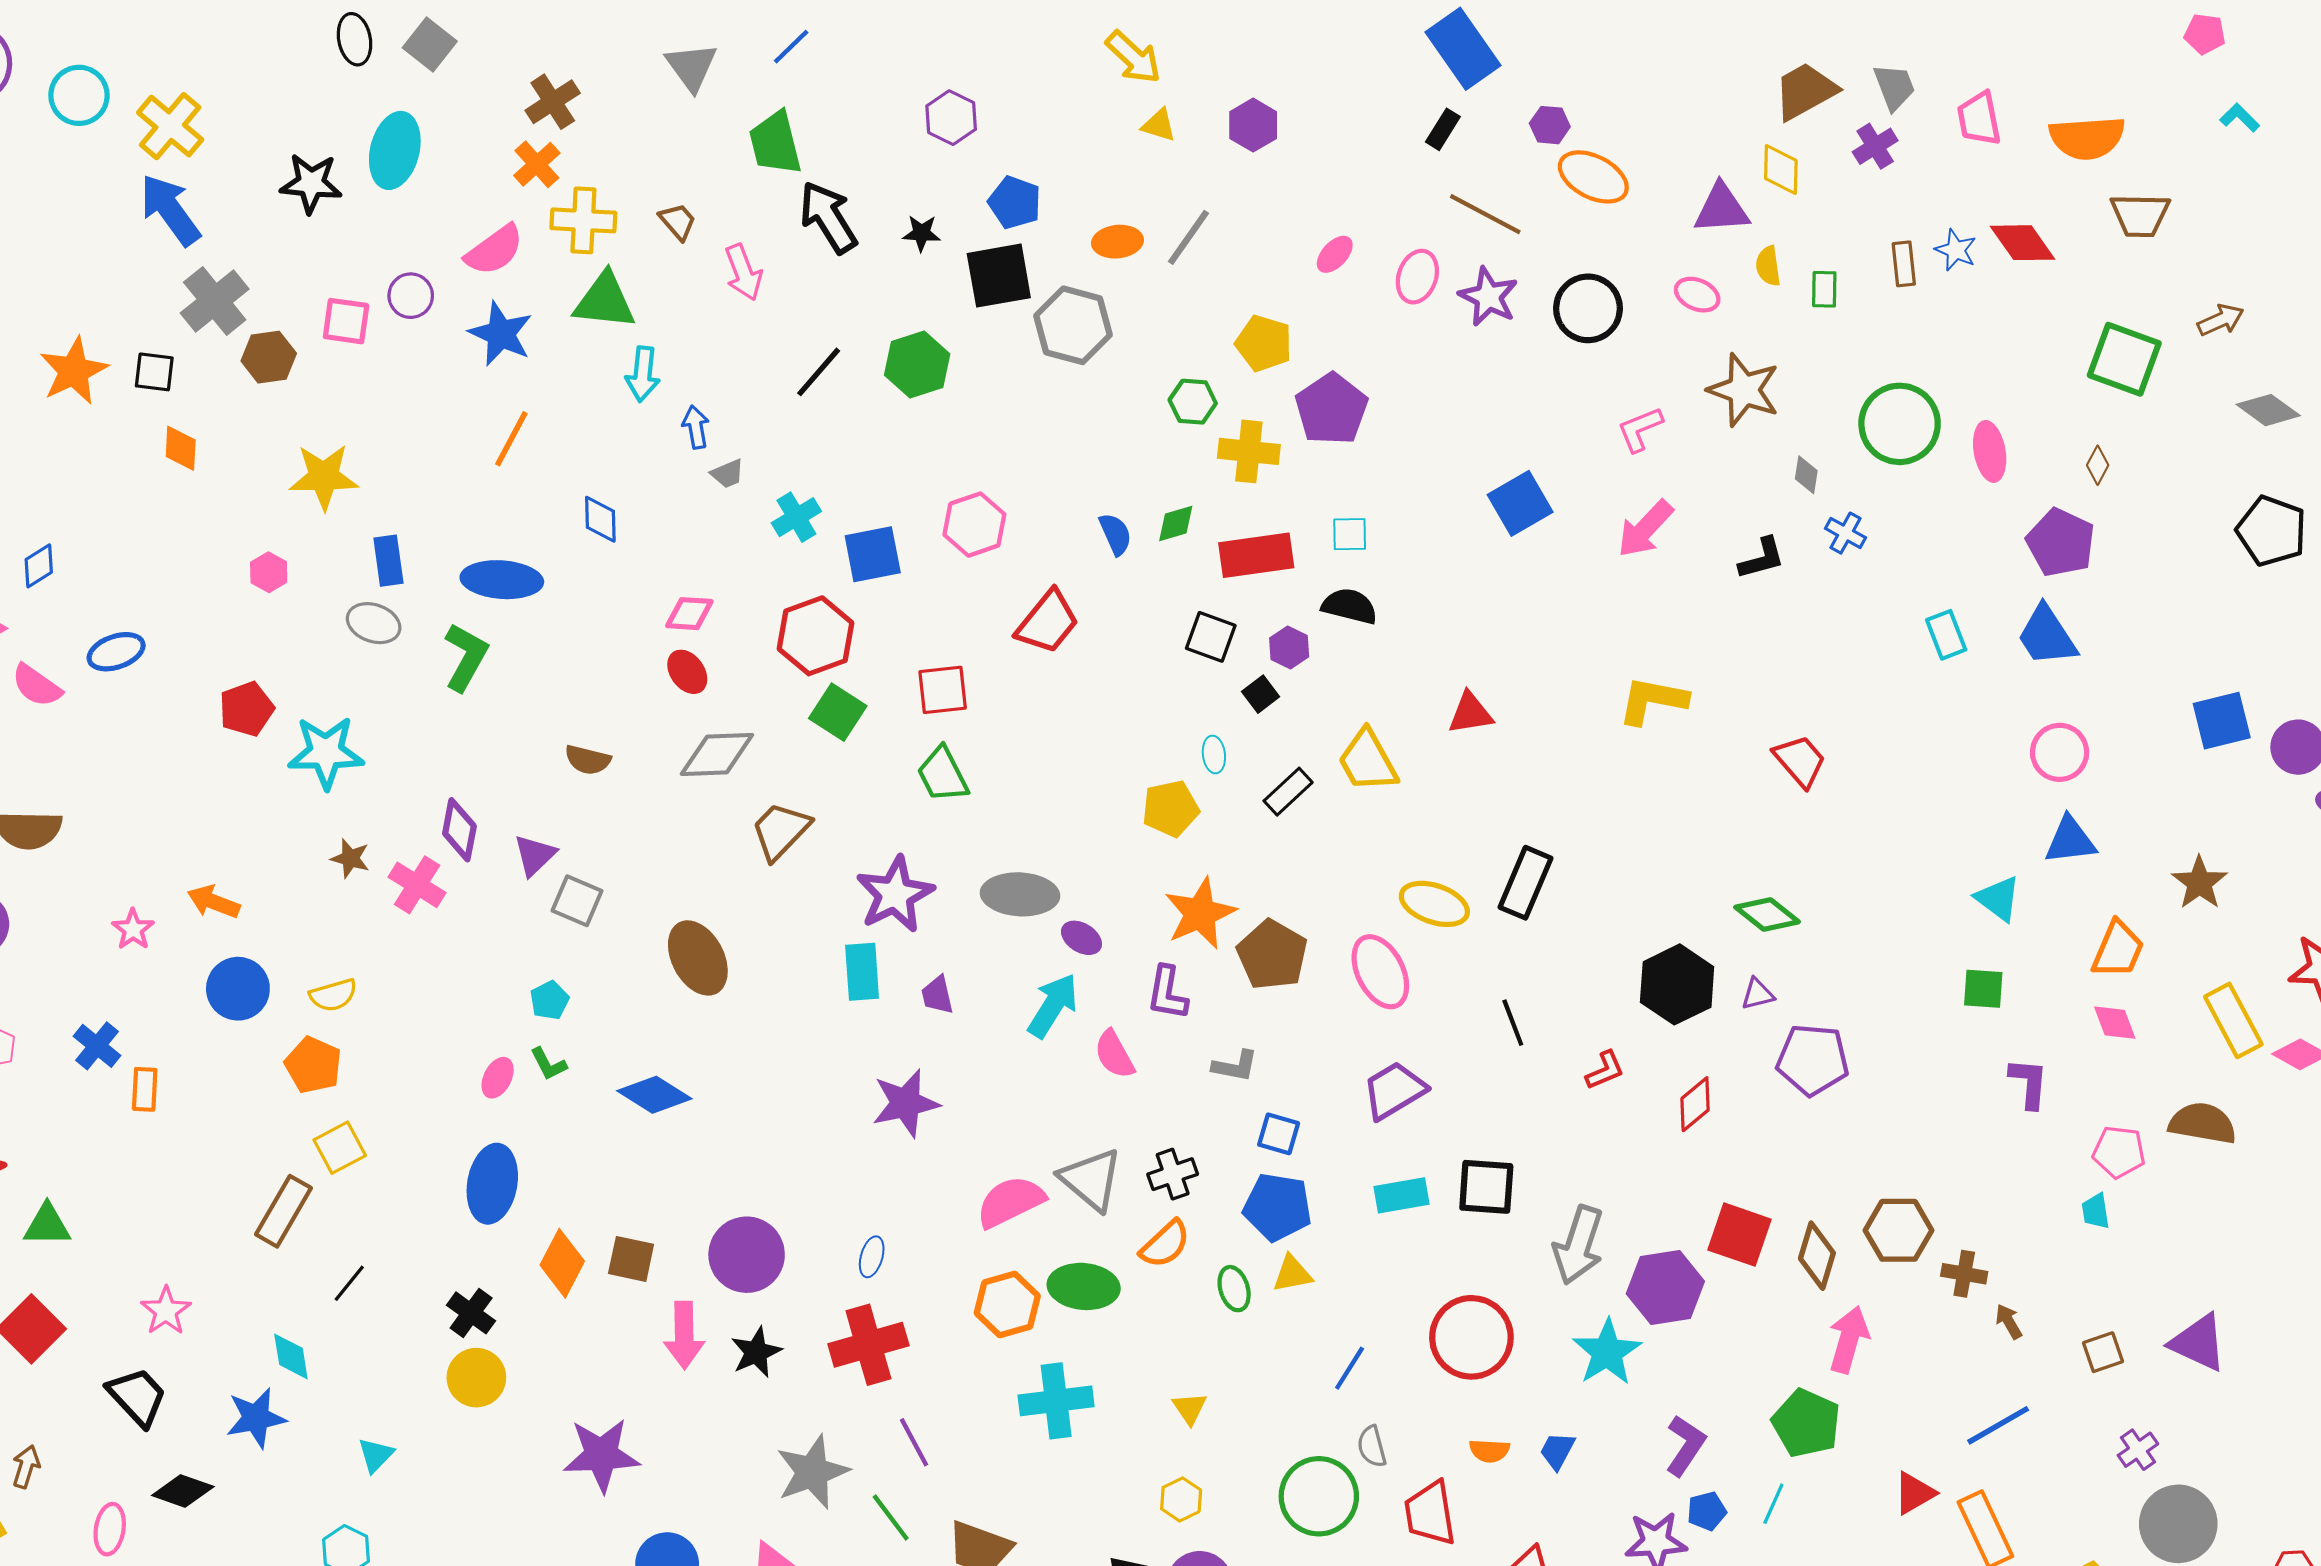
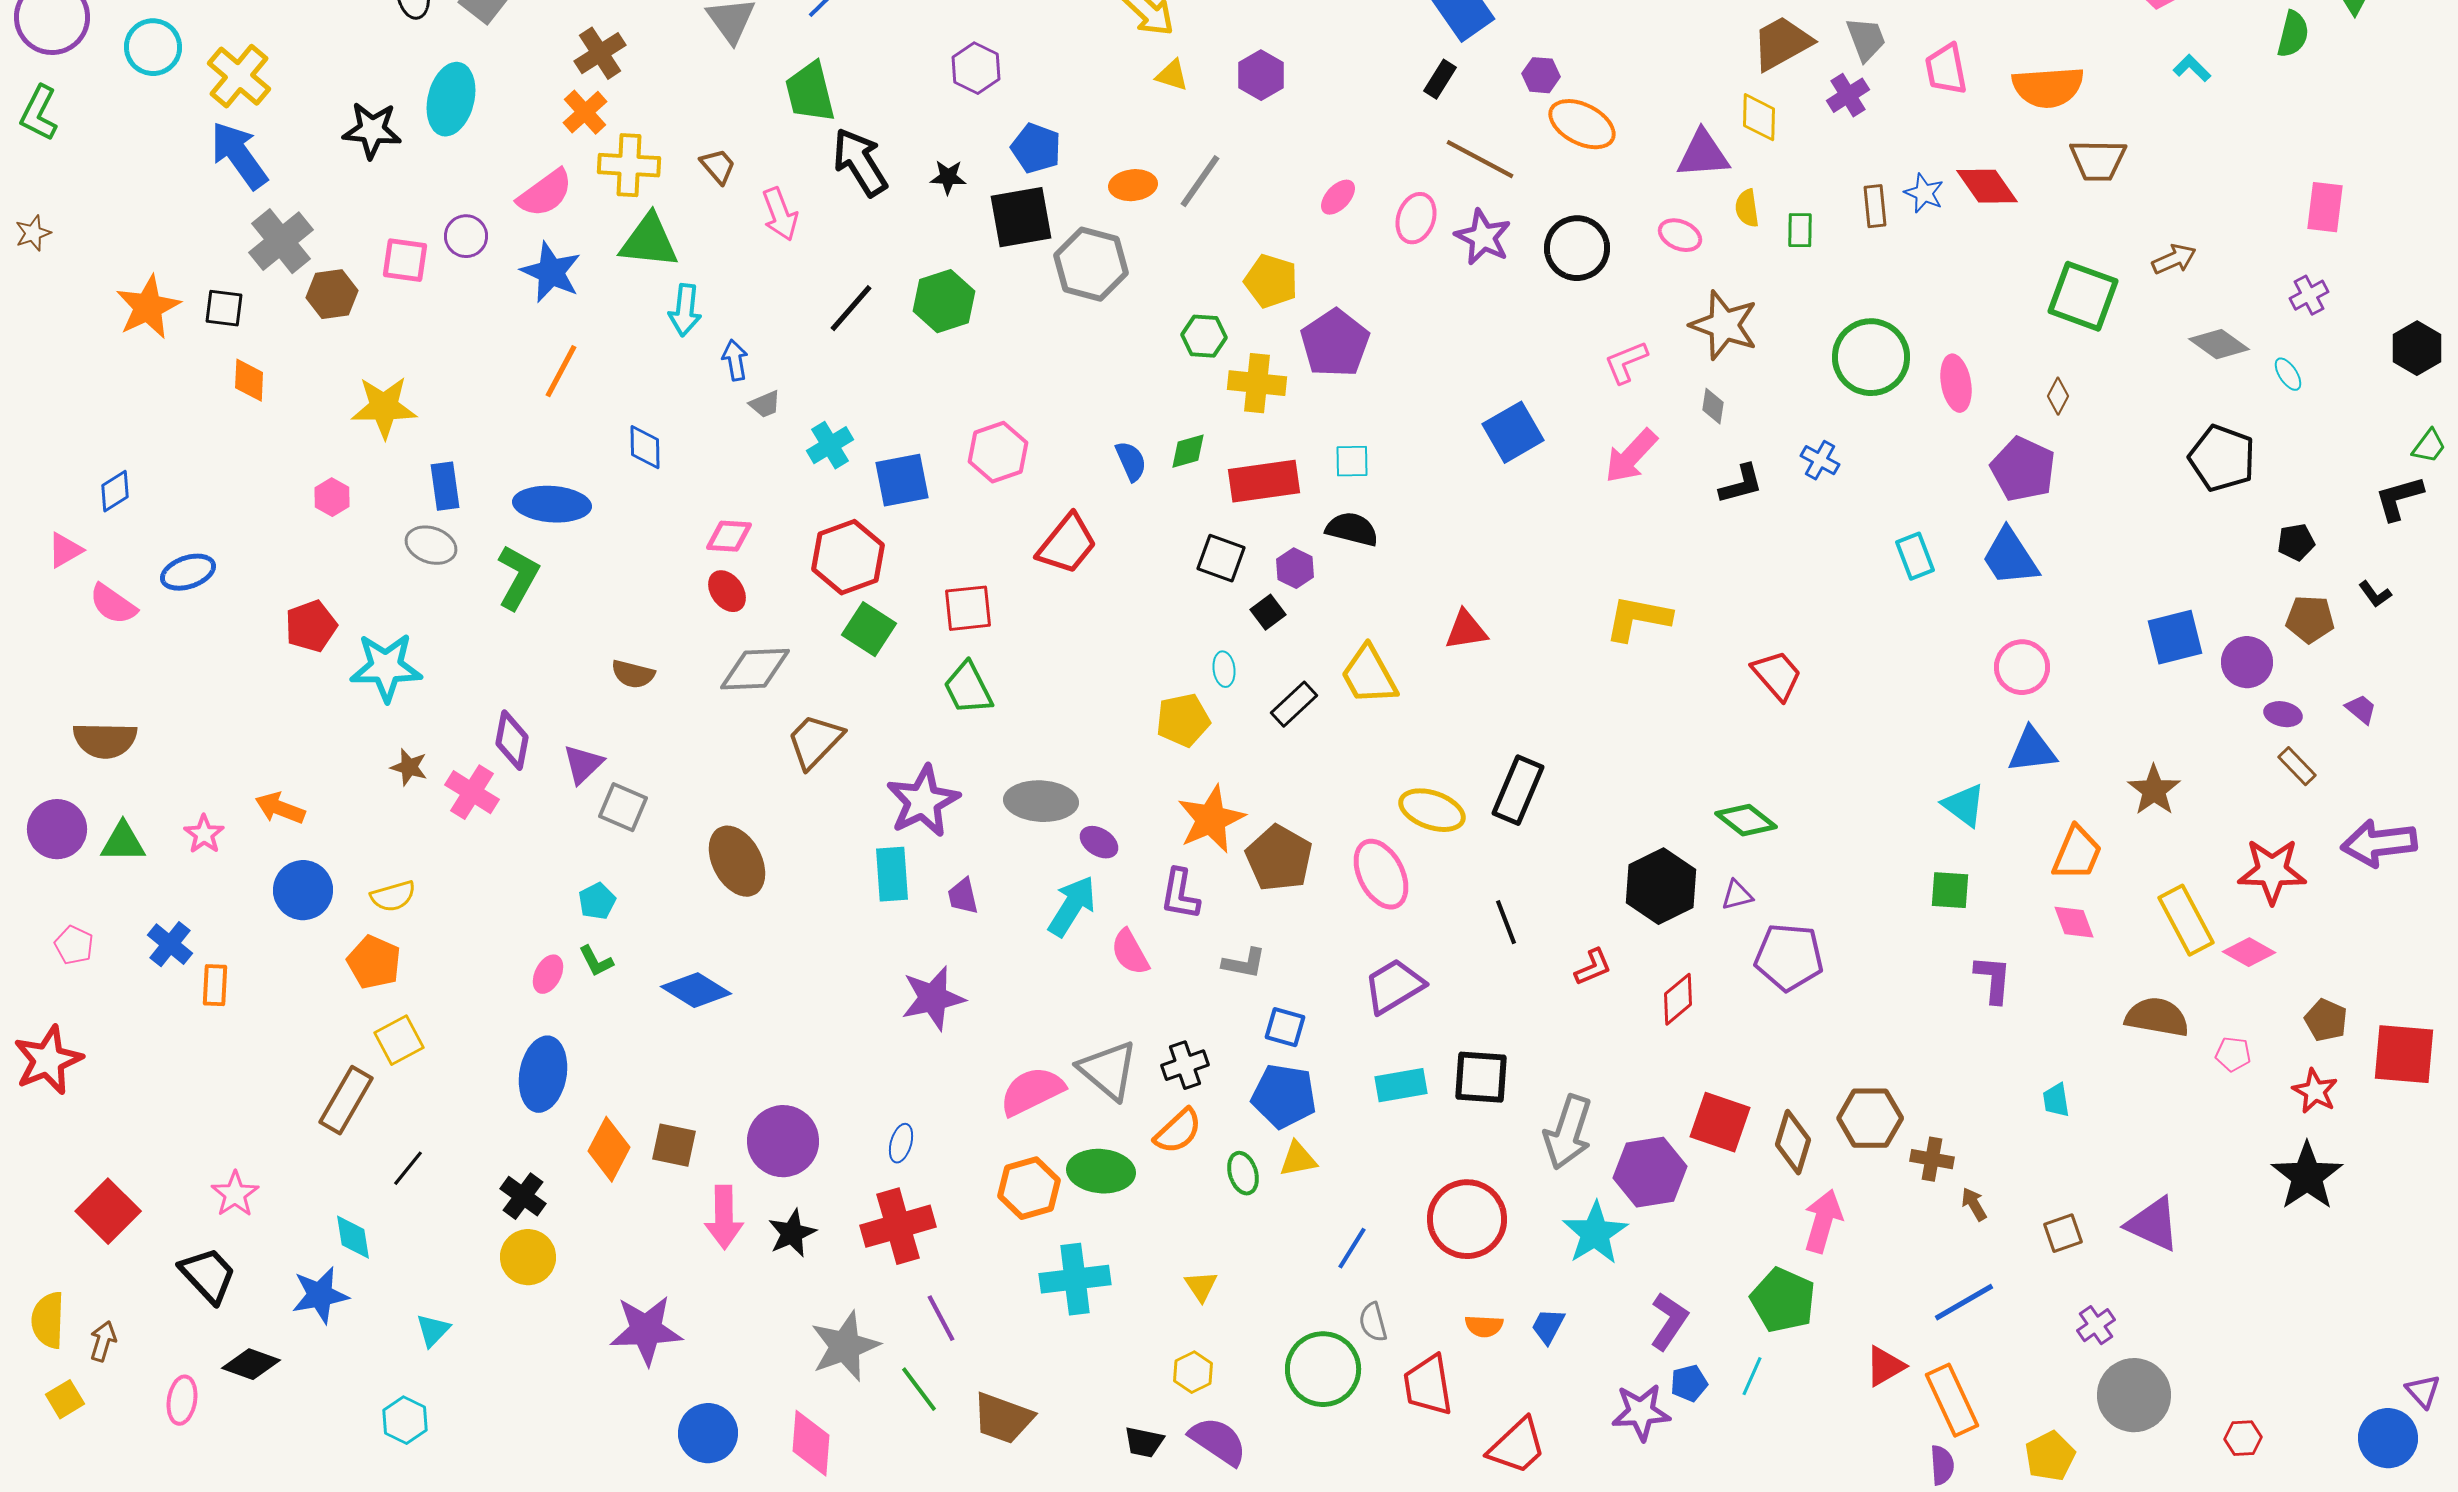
gray diamond: (1806, 475) -> (1713, 406), moved
pink pentagon: (2119, 1152) -> (2233, 1054), moved, size x0.7
green triangle: (47, 1225) -> (123, 842), moved

